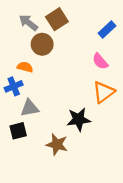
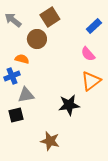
gray arrow: (28, 23) -> (13, 20), moved
brown star: (57, 144) -> (50, 141), moved

